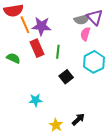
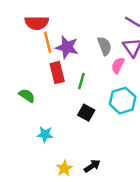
gray semicircle: (82, 19) -> (105, 46), moved, turned -105
green semicircle: (13, 58) -> (27, 96), moved
black square: (66, 77) -> (86, 113), turned -32

